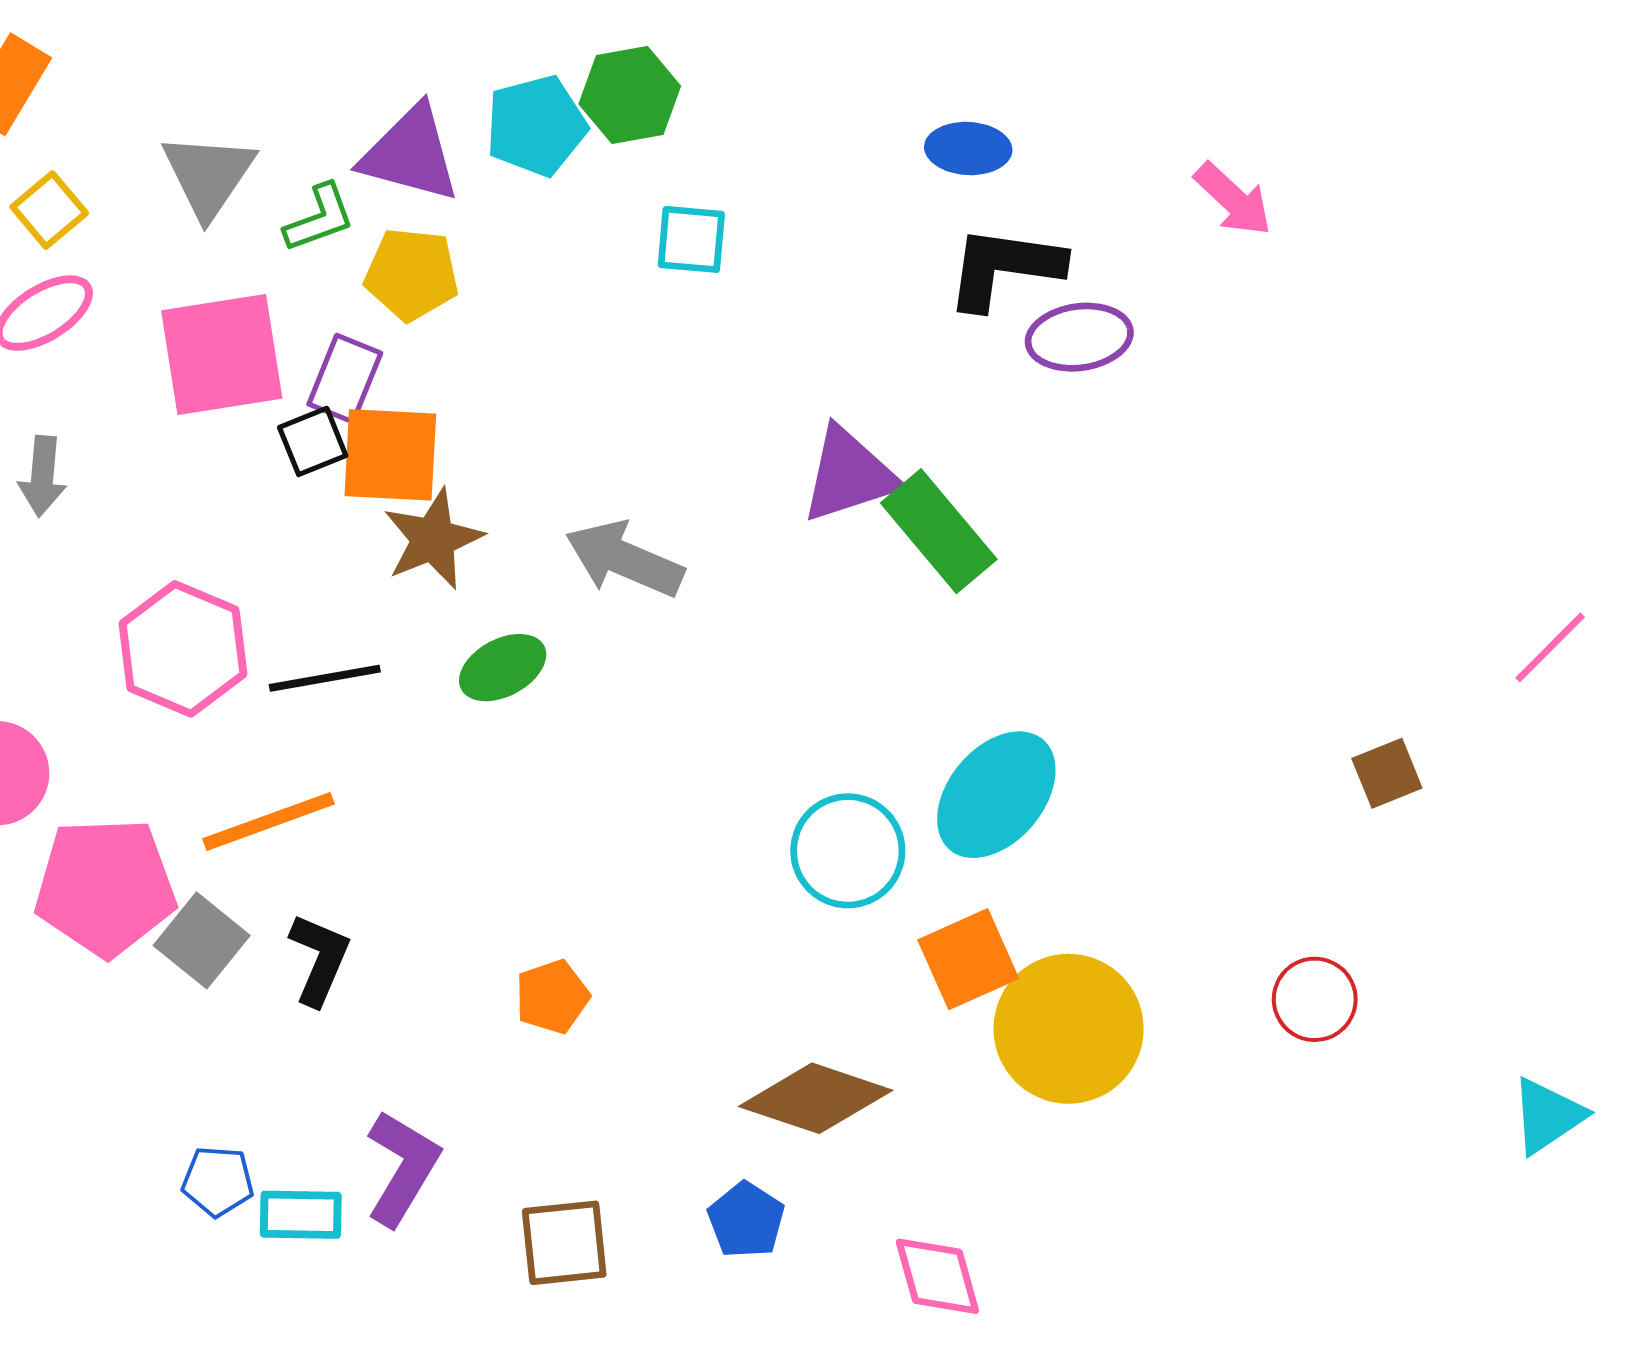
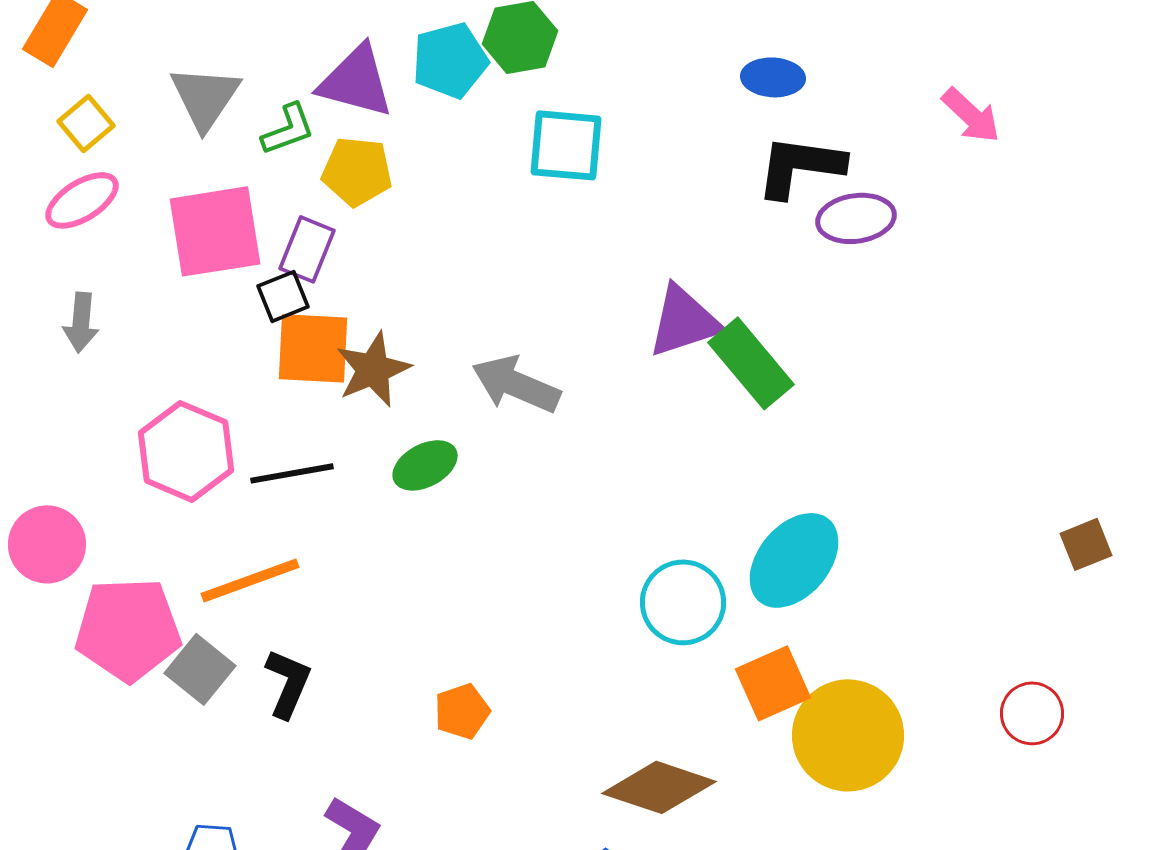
cyan square: (691, 239) -> (566, 145), size x1.4
orange square: (390, 455) -> (313, 348), moved

